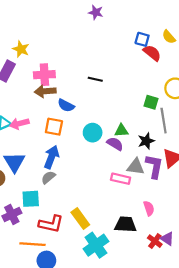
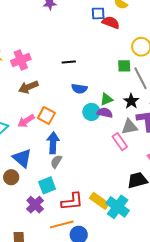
pink cross: (44, 75) -> (21, 60), moved
blue semicircle: (66, 105) -> (79, 89), moved
pink arrow: (19, 123) -> (26, 121), moved
orange square: (54, 127) -> (46, 116), turned 36
cyan circle: (93, 133) -> (91, 112), moved
pink rectangle: (121, 179) -> (120, 142), turned 60
yellow rectangle: (80, 219) -> (99, 201), moved

